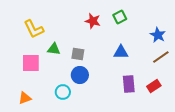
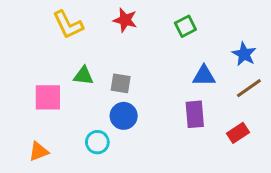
red star: (93, 21) -> (125, 20), moved
yellow L-shape: (34, 29) -> (68, 25), moved
blue triangle: (121, 52) -> (204, 76), moved
purple rectangle: (129, 84) -> (195, 114), moved

